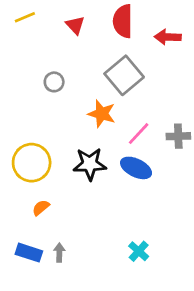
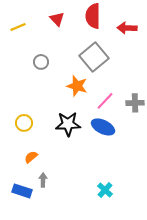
yellow line: (25, 17) -> (18, 27), moved
yellow circle: (32, 163) -> (24, 123), size x0.6
gray arrow: (59, 253) -> (43, 180), moved

